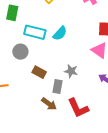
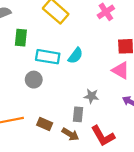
brown rectangle: (39, 72) -> (45, 124), moved

